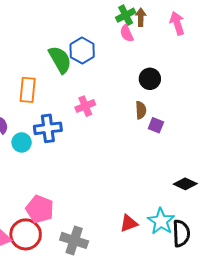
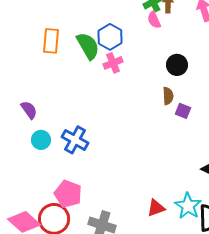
orange rectangle: (28, 90) -> (51, 41), moved
pink cross: (85, 106) -> (113, 63), moved
blue cross: (48, 128) -> (75, 140), moved, turned 36
cyan circle: (22, 142) -> (41, 140), moved

